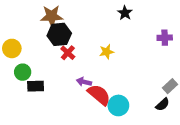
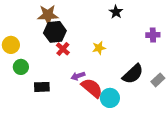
purple arrow: (84, 82) -> (78, 76), turned -32
black rectangle: (36, 86) -> (42, 87), moved
black semicircle: (163, 104) -> (133, 74), moved, size x1.6

